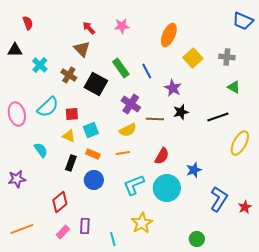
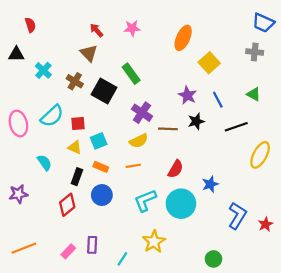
gray cross: (227, 57) -> (255, 52), moved
blue line: (147, 71) -> (218, 100), moved
red diamond: (60, 202) -> (67, 205), moved
cyan line: (113, 239) -> (122, 259), turned 48

